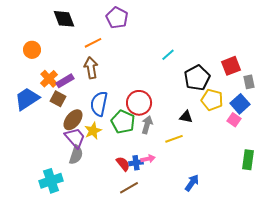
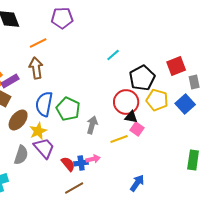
purple pentagon: (117, 18) -> (62, 18), turned -30
red circle: (139, 103) -> (126, 102), moved
pink square: (234, 120) -> (137, 129), moved
green pentagon: (123, 122) -> (68, 109), moved
purple trapezoid: (75, 138) -> (44, 148), moved

